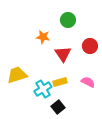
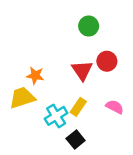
orange star: (43, 37) -> (35, 76), moved
red circle: (90, 46) -> (107, 61), moved
yellow rectangle: (60, 82) -> (78, 107), turned -40

